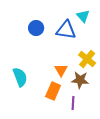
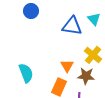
cyan triangle: (83, 16) -> (94, 19), moved
blue circle: (36, 28) -> (31, 11), moved

